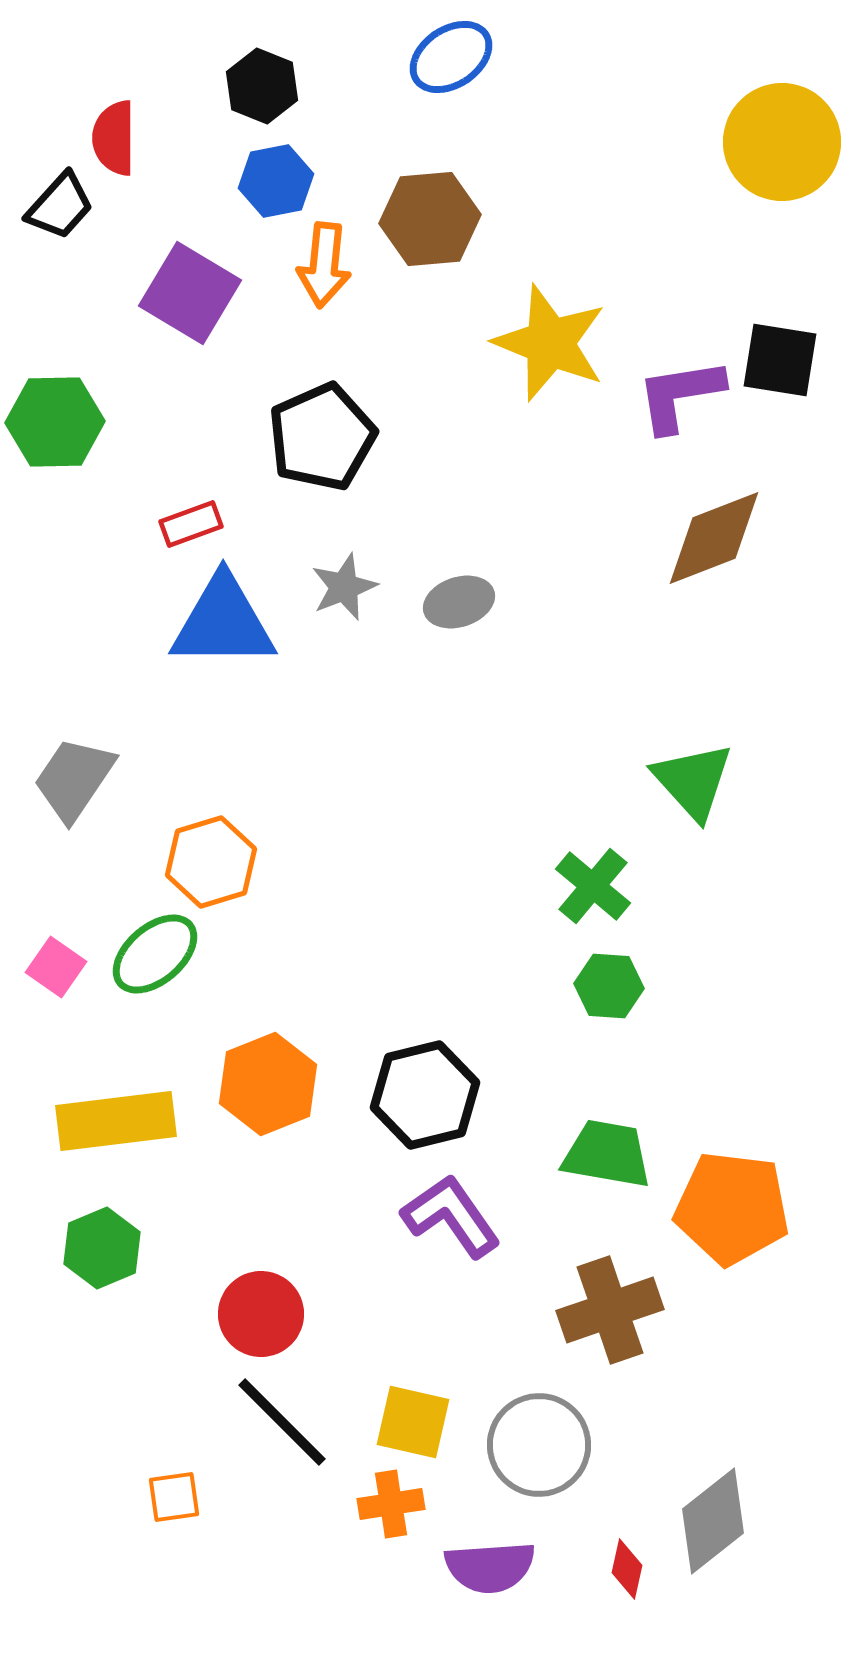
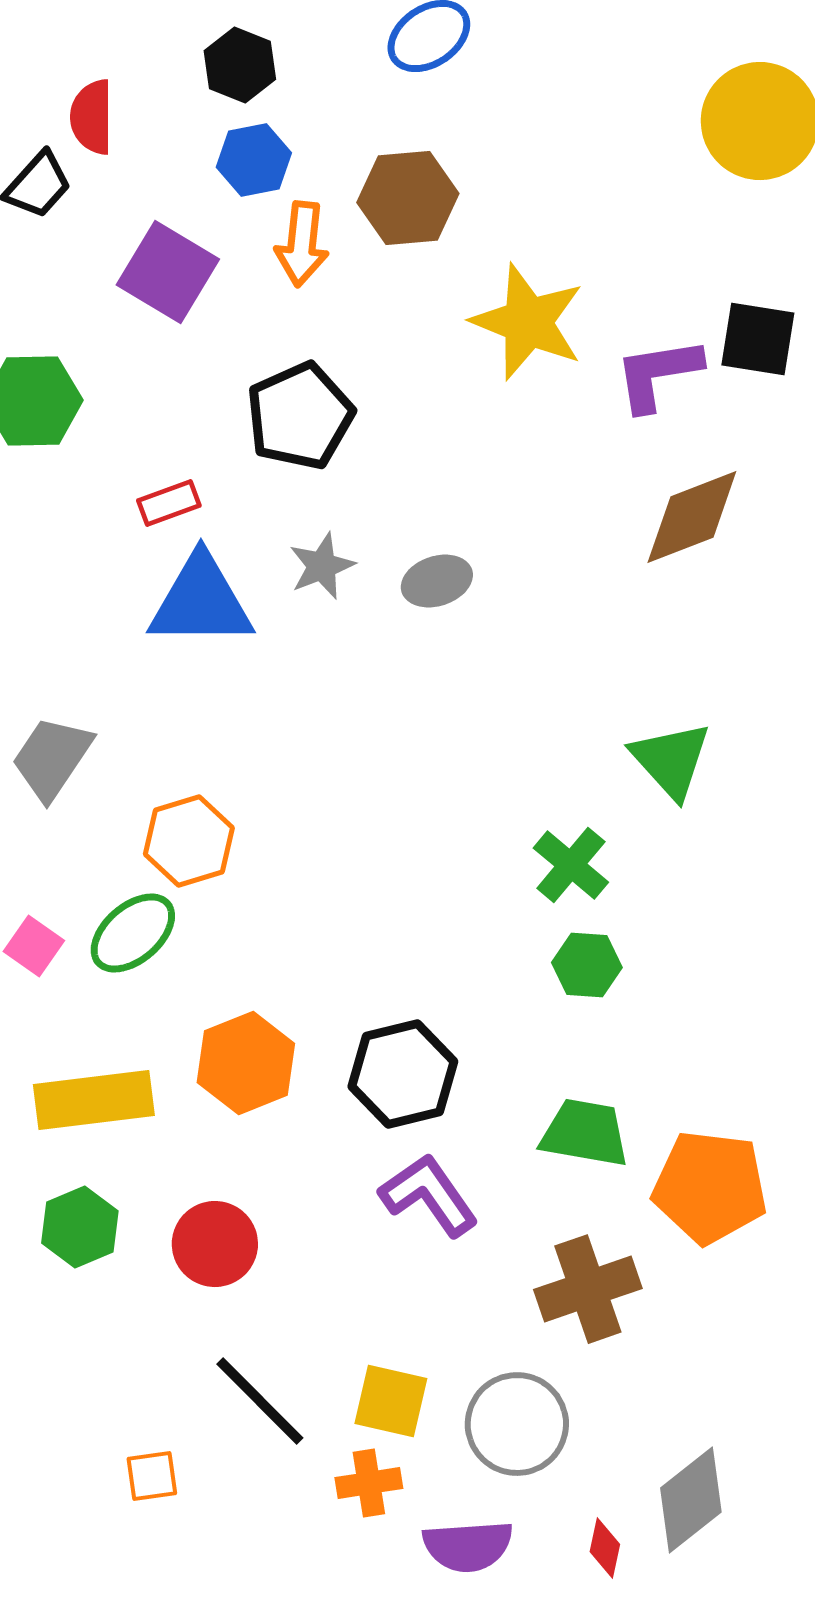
red circle: (261, 1314) -> (215, 1244), moved

